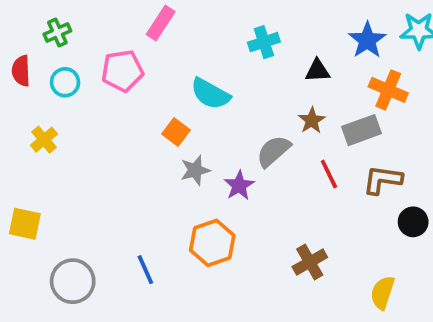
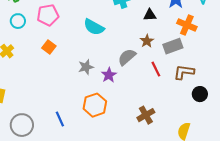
orange square: (176, 132) -> (49, 47), moved

